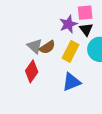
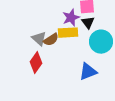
yellow rectangle: (70, 51) -> (68, 33), moved, turned 60
blue triangle: (71, 82) -> (88, 72), moved

